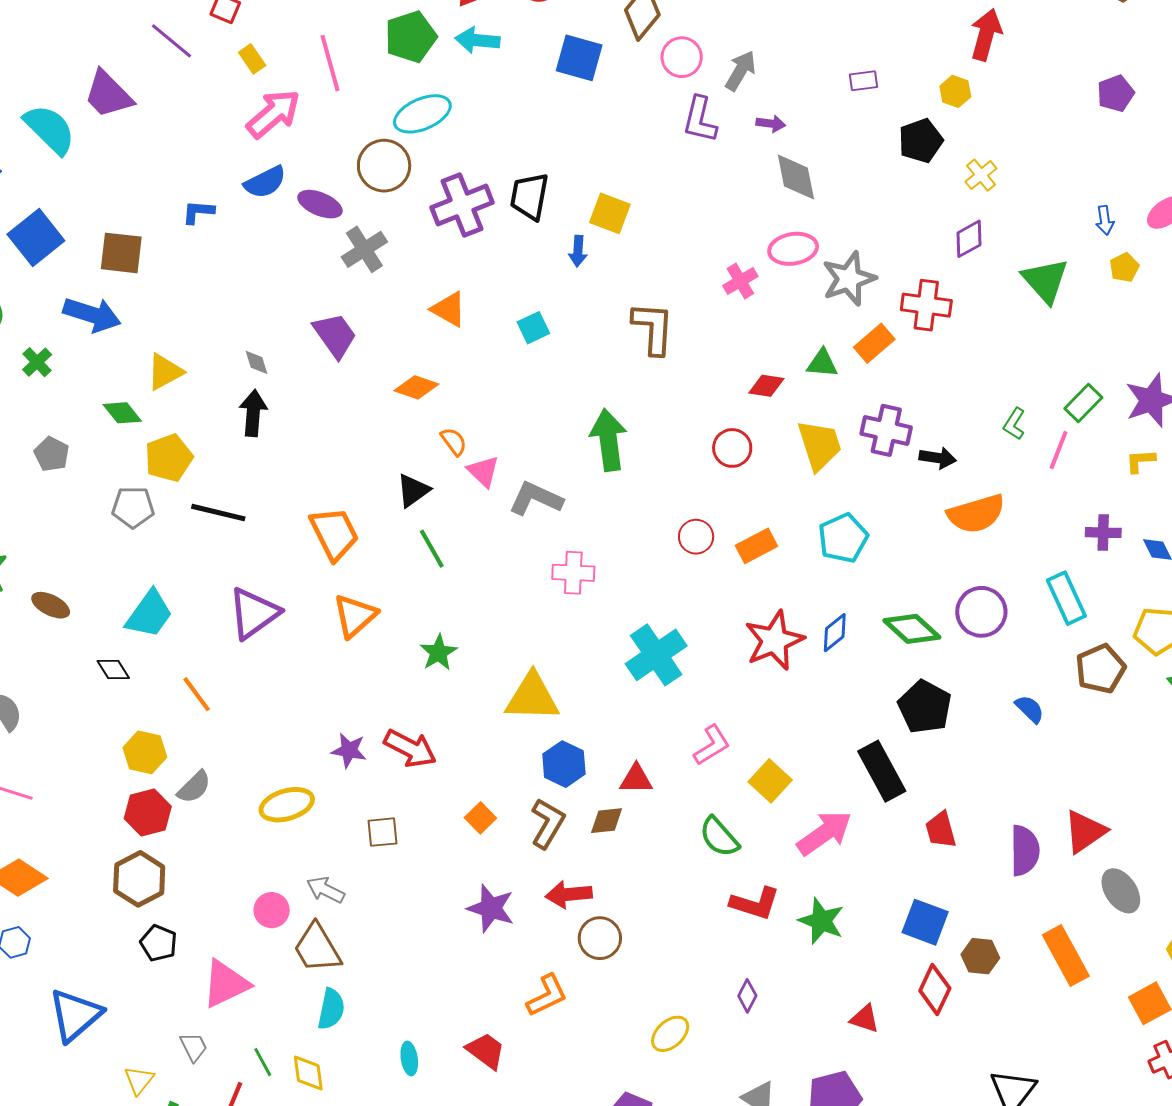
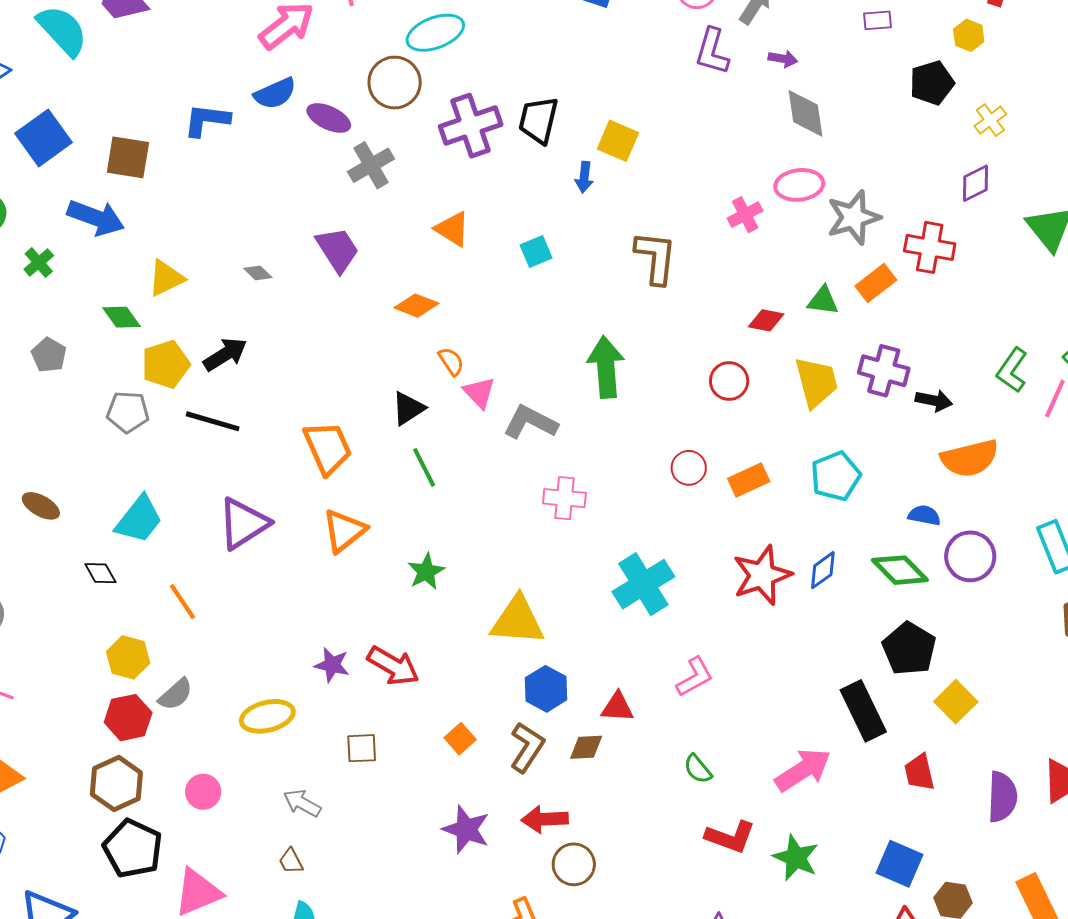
blue L-shape: (198, 212) -> (207, 120), size x1.4
gray diamond: (256, 362) -> (258, 273), turned -32
black arrow: (253, 413) -> (225, 354), moved, turned 51
green L-shape: (1014, 424) -> (1012, 370), size x1.4
blue semicircle: (1030, 709) -> (924, 515), moved, turned -36
yellow square: (770, 781) -> (956, 702), moved
green semicircle: (719, 837) -> (698, 769), size x0.7
pink circle: (272, 910) -> (203, 792), moved
black pentagon: (159, 943) -> (133, 849), size x1.6
brown trapezoid: (317, 948) -> (291, 861), size x0.5

